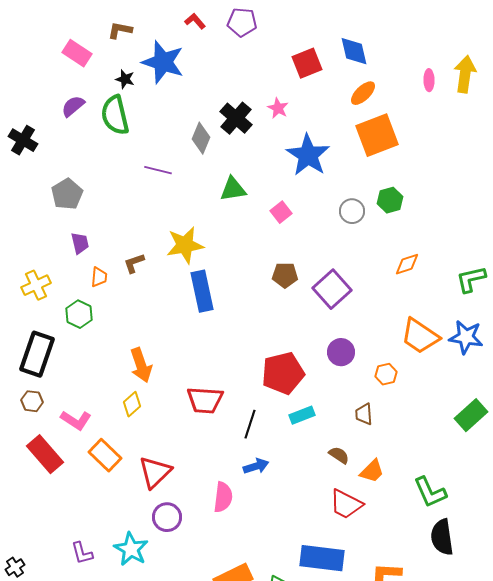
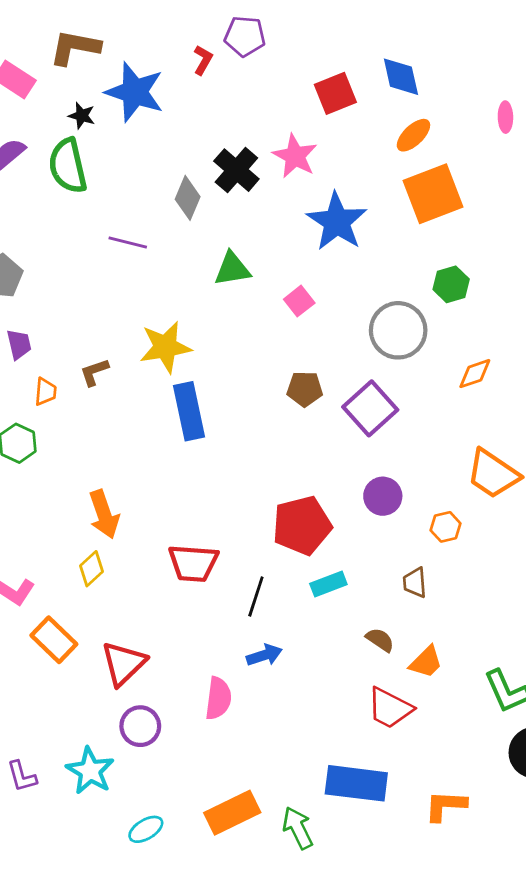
red L-shape: (195, 21) -> (203, 60), moved, turned 70
brown L-shape: (120, 30) -> (75, 47), size x1.5
pink star: (278, 108) -> (295, 156), size x1.5
gray circle: (352, 211) -> (398, 330), moved, size x1.6

